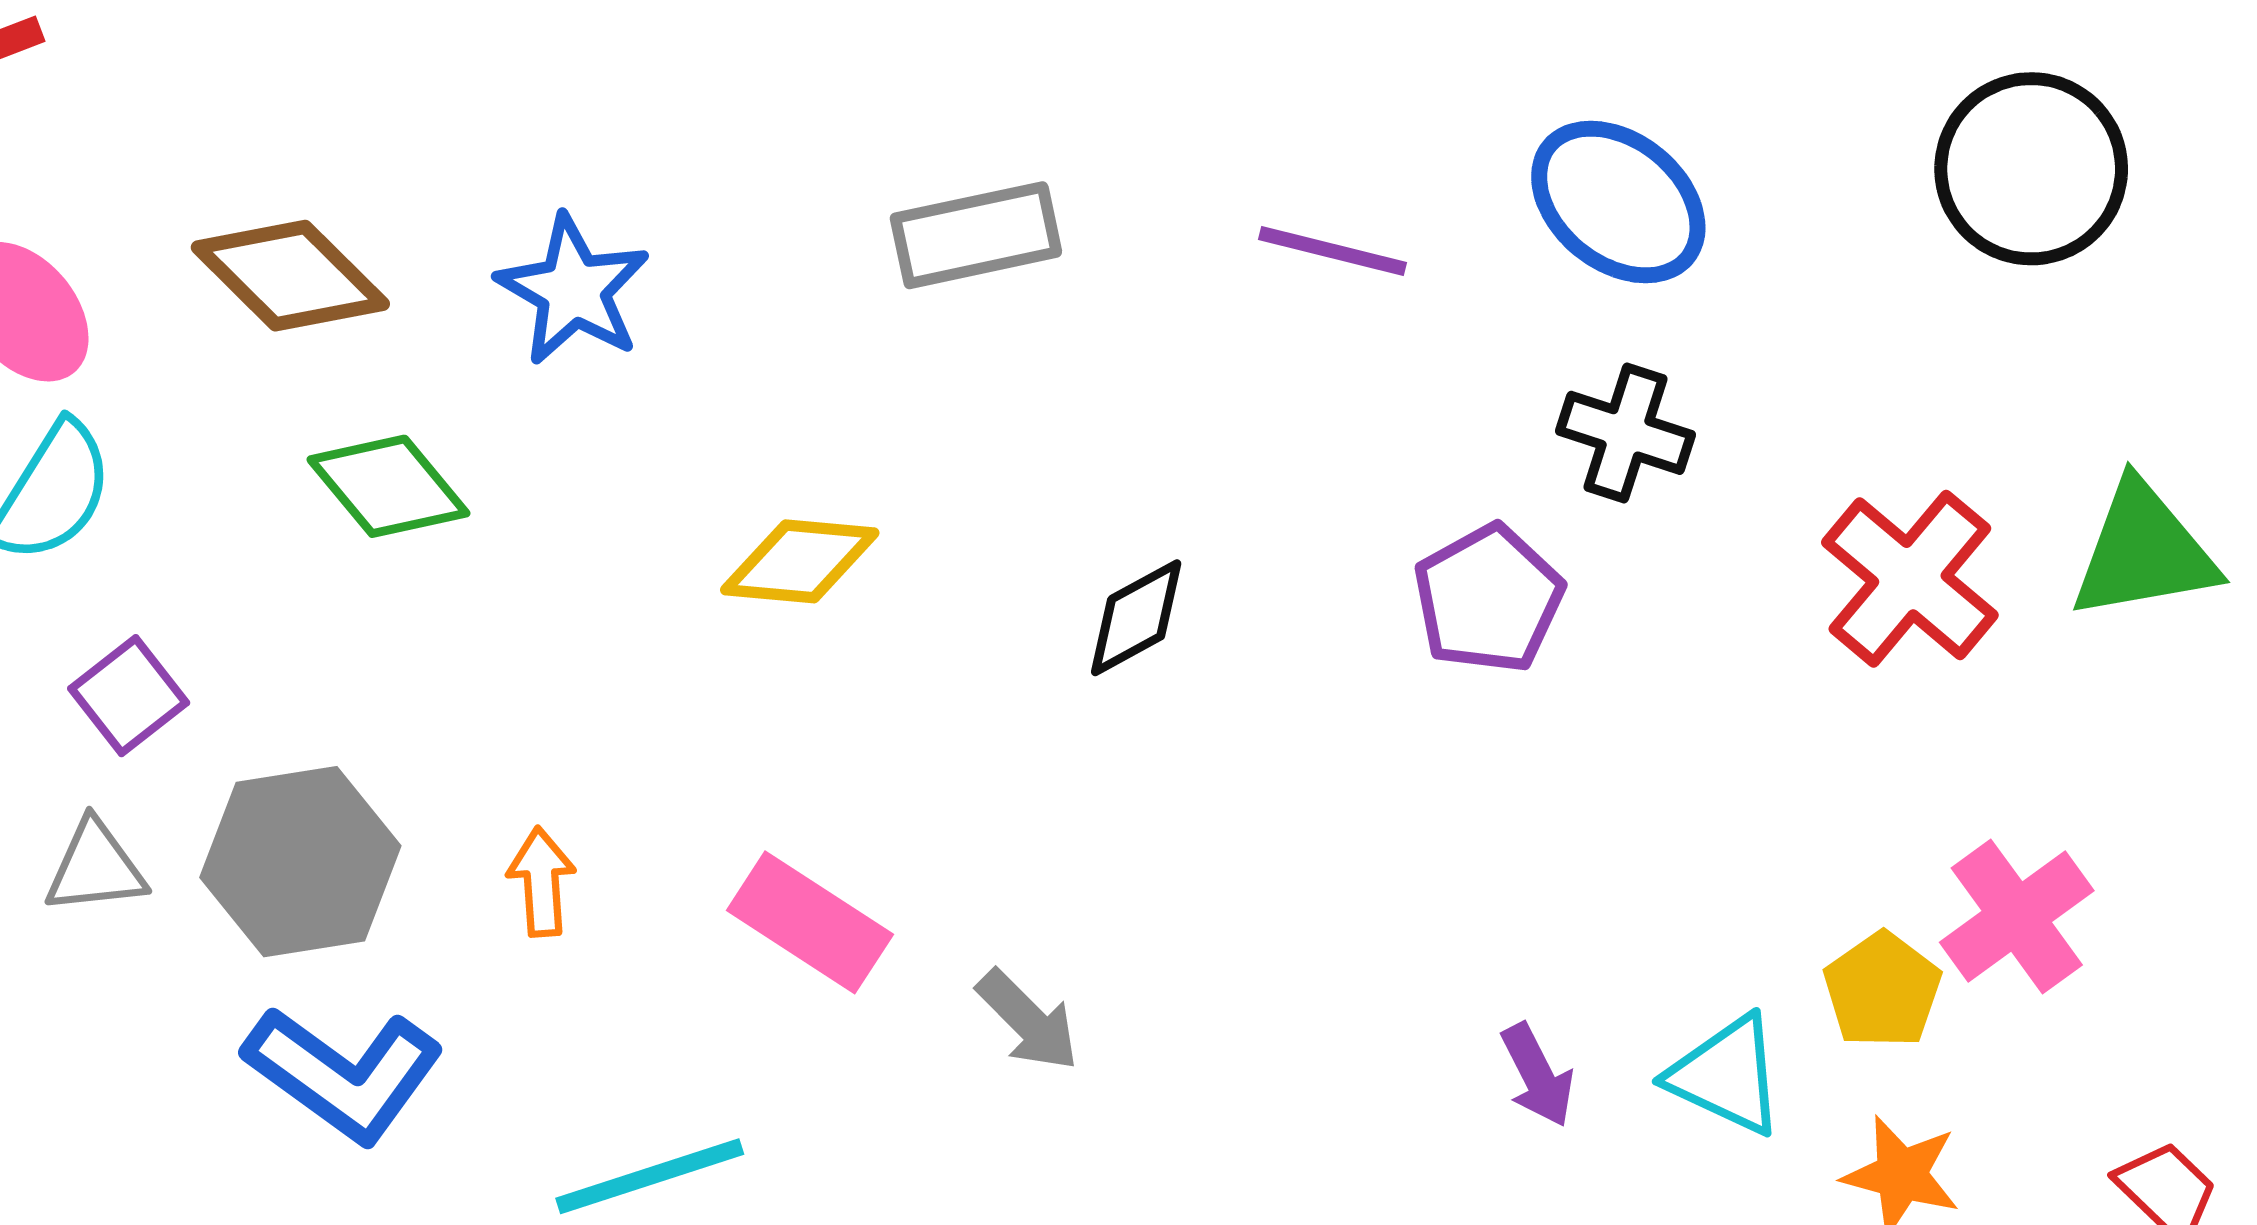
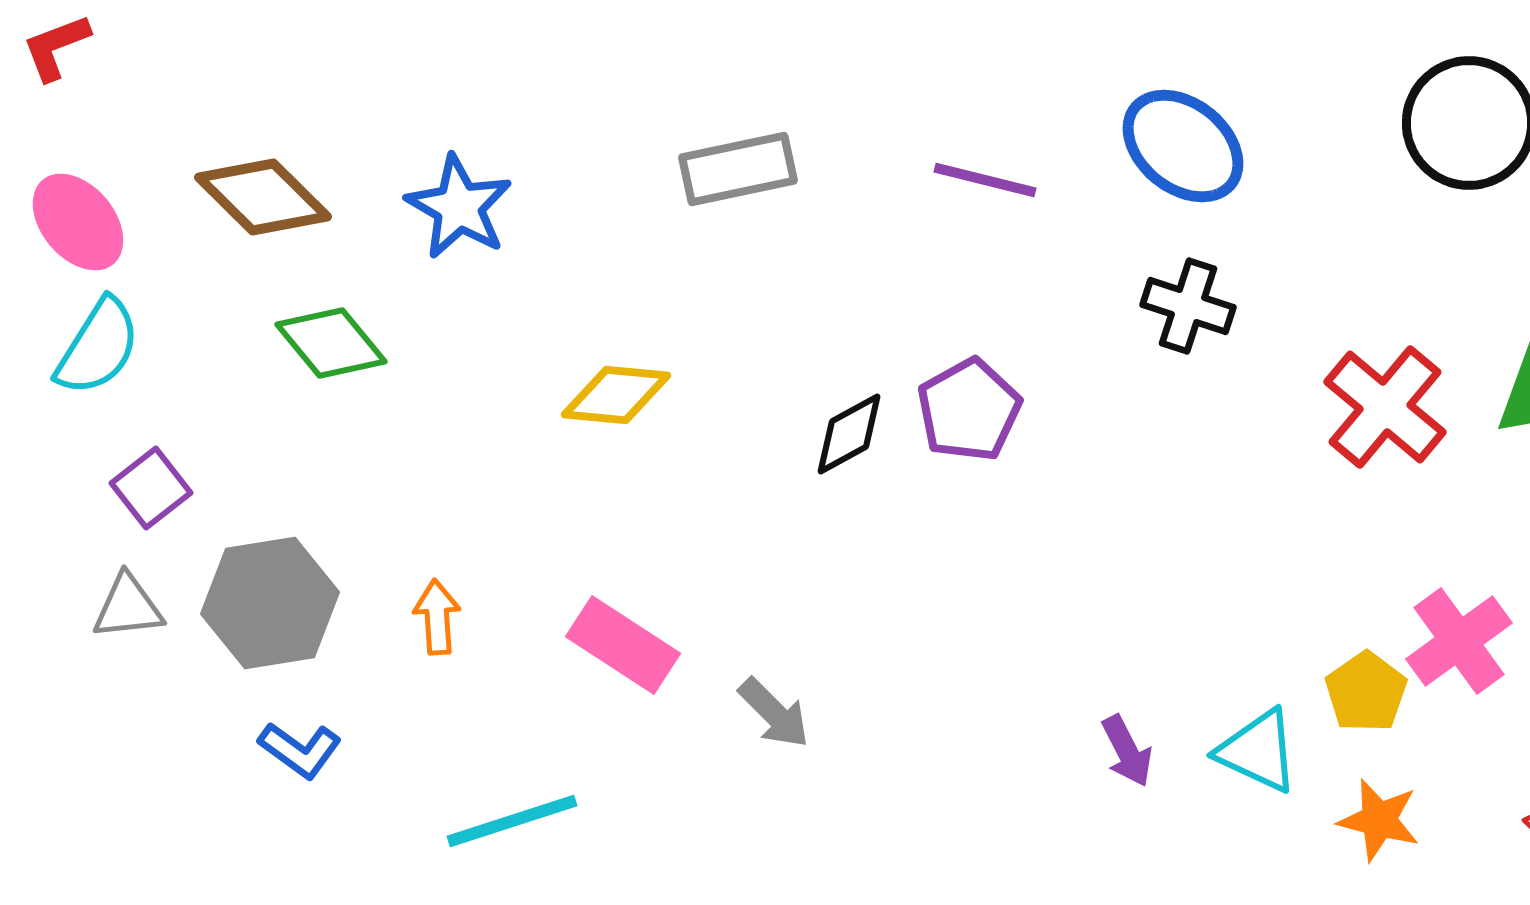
purple pentagon: (1488, 599) -> (969, 410), moved
blue L-shape: (344, 1074) -> (300, 750), size x0.6

